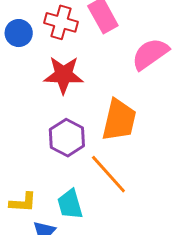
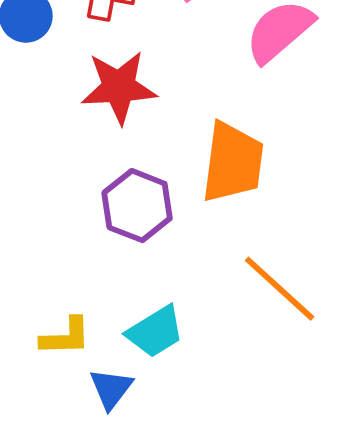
orange line: (108, 174) -> (280, 289), moved
cyan trapezoid: (70, 204) -> (155, 332), turned -100

